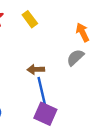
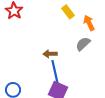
yellow rectangle: (30, 19) -> (68, 12), moved

